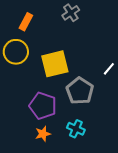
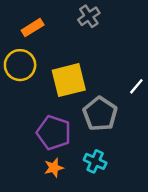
orange rectangle: (26, 22) -> (33, 28), turned 30

